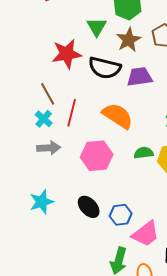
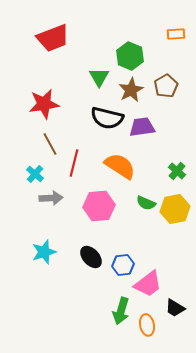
red star: (67, 54) -> (44, 104), moved
cyan cross: (44, 119) -> (35, 174), moved
green semicircle: (144, 153) -> (146, 203), turned -150

